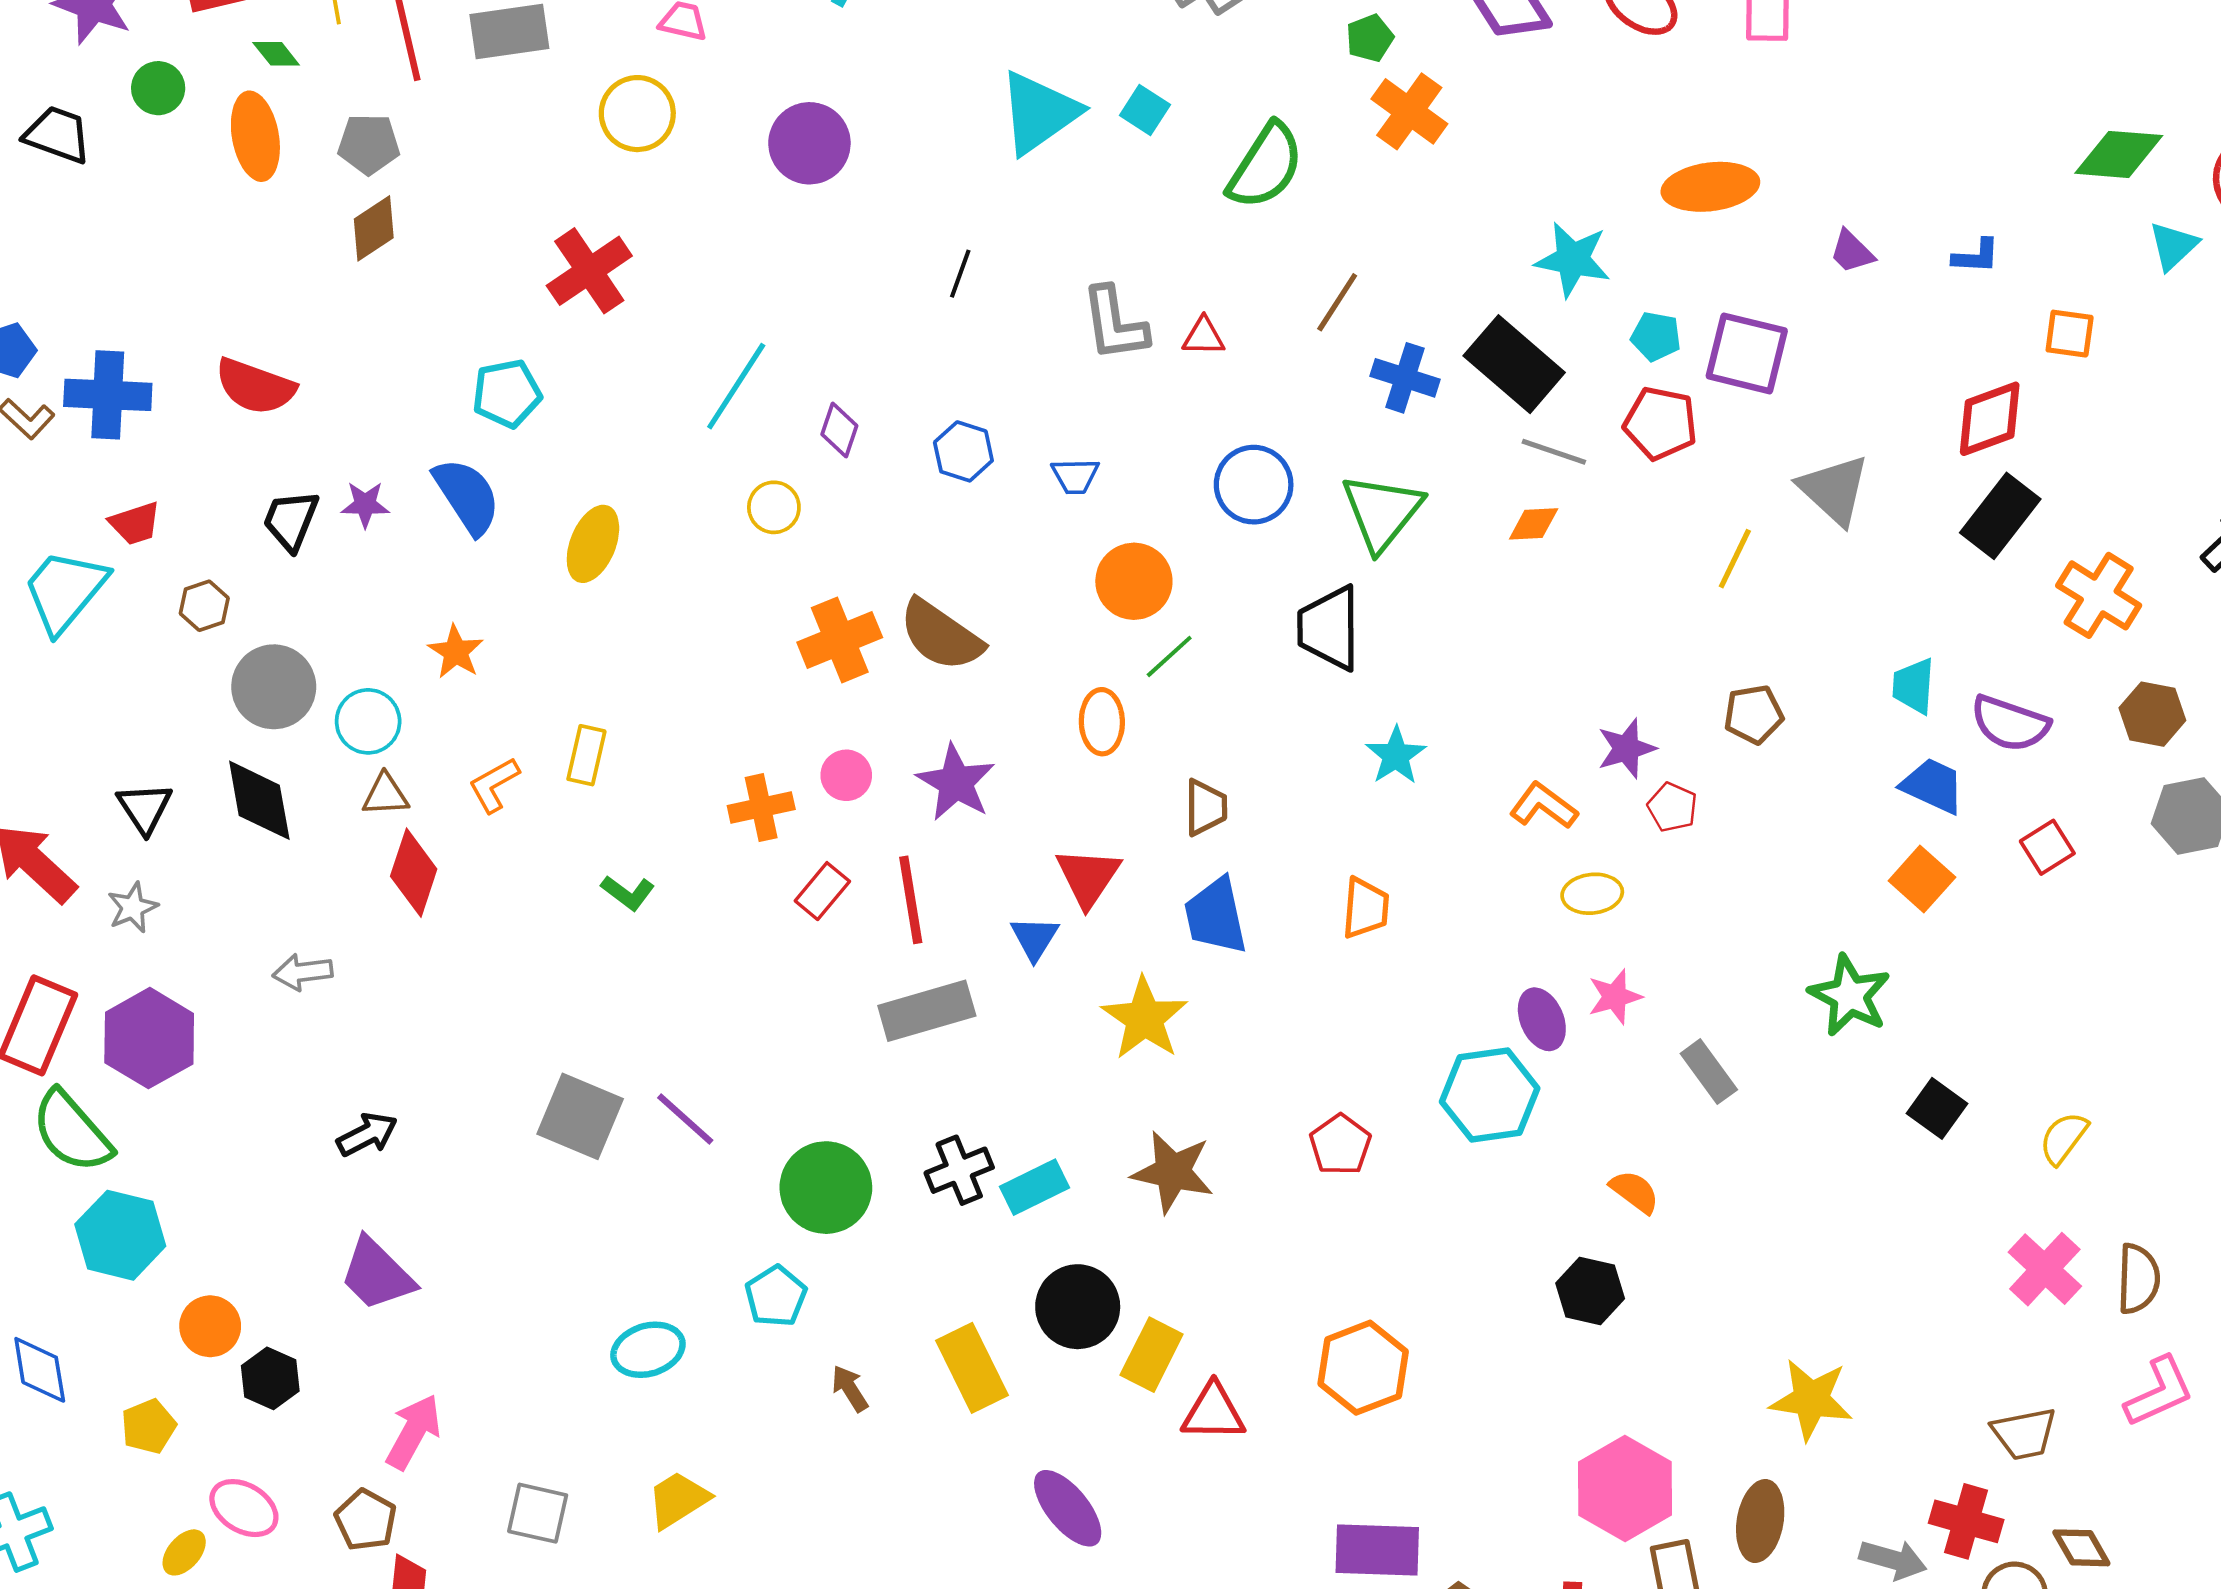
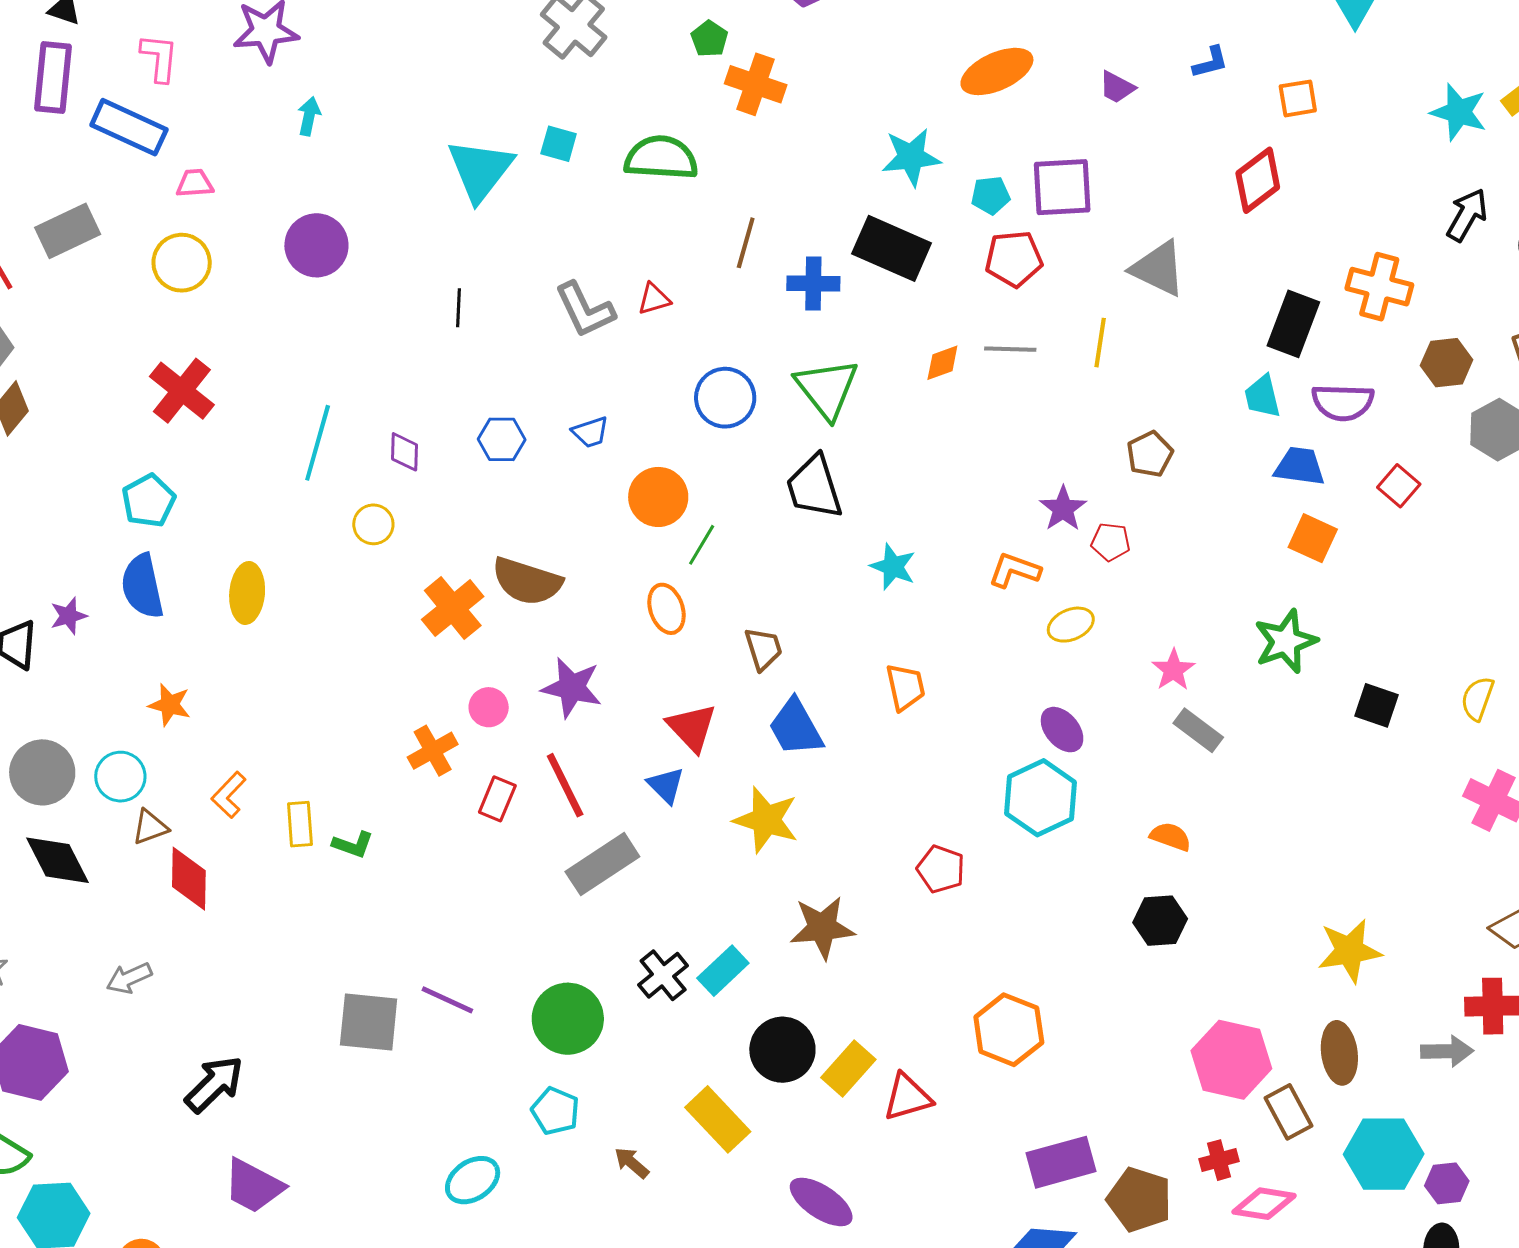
green semicircle: (1266, 166) -> (661, 158), turned -102
gray line: (1554, 452) -> (1010, 349), moved
blue semicircle: (467, 496) -> (142, 586), turned -142
black rectangle: (2000, 516) -> (1293, 324), moved
yellow rectangle: (586, 755) -> (300, 824), moved
green star: (1850, 996) -> (1286, 641), turned -30
pink star: (1615, 997) -> (1173, 670), moved
black arrow: (367, 1134) -> (214, 1084), size x1.4
yellow rectangle: (1152, 1355) -> (848, 1068), turned 32

